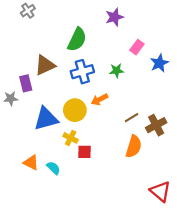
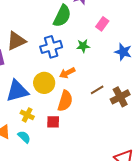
green semicircle: (77, 40) -> (62, 16), moved
blue star: (159, 63) -> (123, 52), moved, turned -30
yellow cross: (71, 138) -> (27, 115), moved
orange semicircle: (134, 146) -> (65, 101), moved

